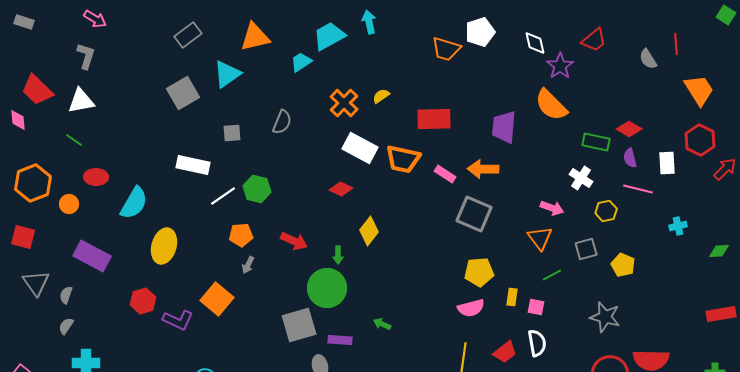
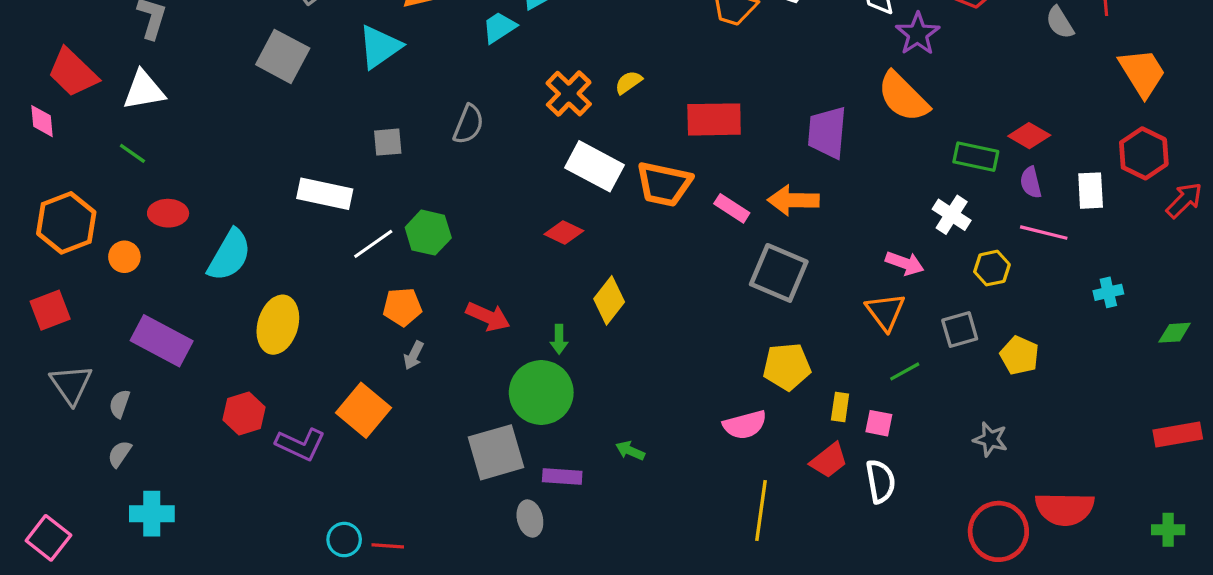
gray square: (183, 93) -> (283, 56), moved, turned -32
red square: (23, 237) -> (50, 310), turned -35
pink semicircle: (471, 308) -> (745, 425), moved
gray star: (605, 317) -> (990, 439), size x0.7
red trapezoid: (505, 352) -> (829, 460), moved

